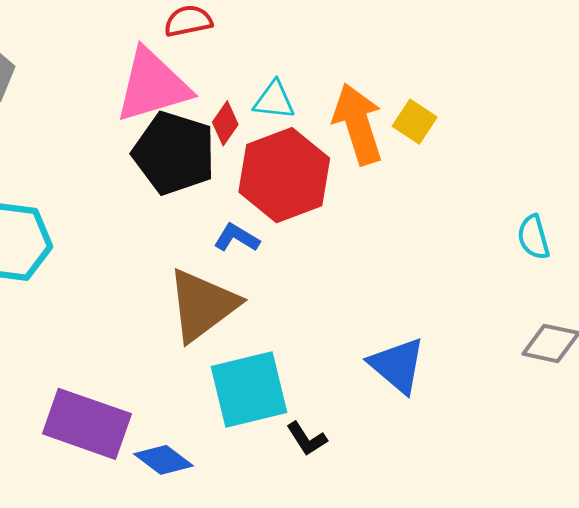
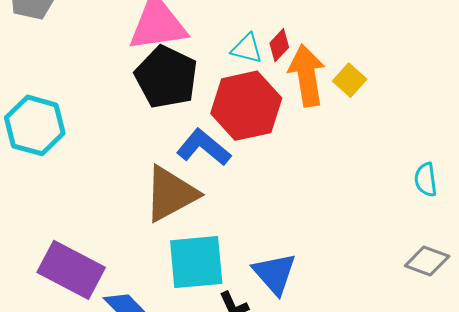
red diamond: (225, 123) -> (279, 45), moved
blue L-shape: (237, 238) -> (204, 147), size x1.6
blue triangle: (397, 365) -> (275, 274), moved

